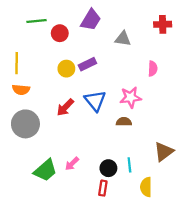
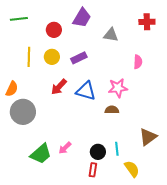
green line: (37, 21) -> (19, 19), moved
yellow line: (17, 63) -> (29, 57), moved
yellow circle: (66, 69) -> (52, 57), moved
orange semicircle: (21, 90) -> (12, 89), moved, turned -70
blue triangle: (95, 101) -> (86, 91), turned -35
red arrow: (65, 107) -> (59, 87), moved
yellow semicircle: (146, 187) -> (132, 169), turned 144

